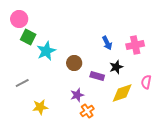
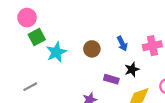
green square: (28, 37) -> (37, 37), turned 35
brown circle: (74, 63) -> (92, 49), moved

